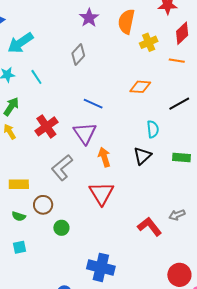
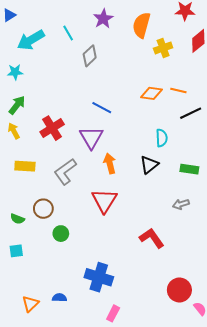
orange line: (177, 61) -> (178, 90), moved
cyan line: (36, 77) -> (68, 33), moved
yellow rectangle: (19, 184) -> (25, 166), moved
gray arrow: (177, 215) -> (181, 204), moved

